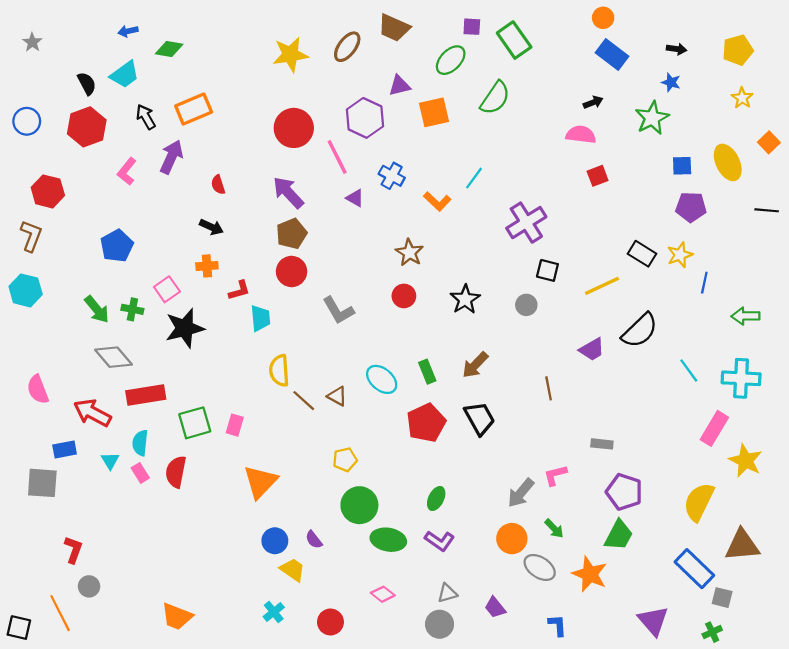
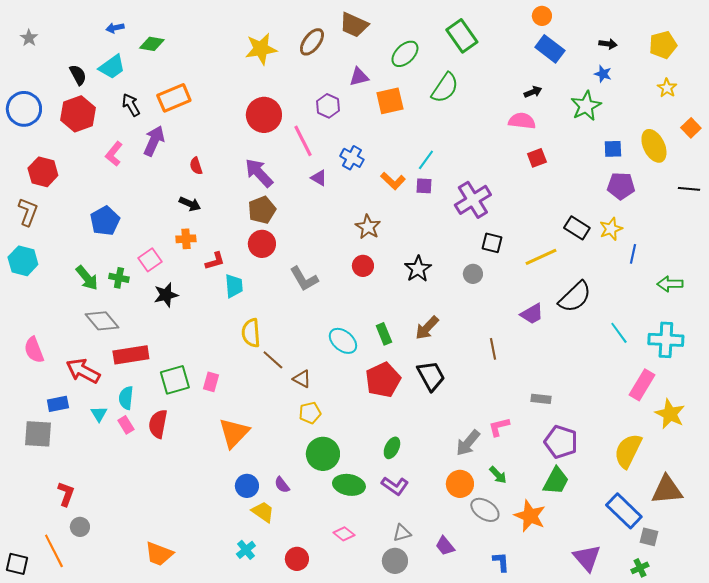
purple square: (472, 27) -> (424, 186), moved
purple hexagon: (365, 118) -> (328, 106), size x0.7
blue circle: (27, 121) -> (24, 109), size x1.4
black star: (185, 328) -> (166, 295), size x0.7
brown triangle: (337, 396) -> (302, 379), moved

